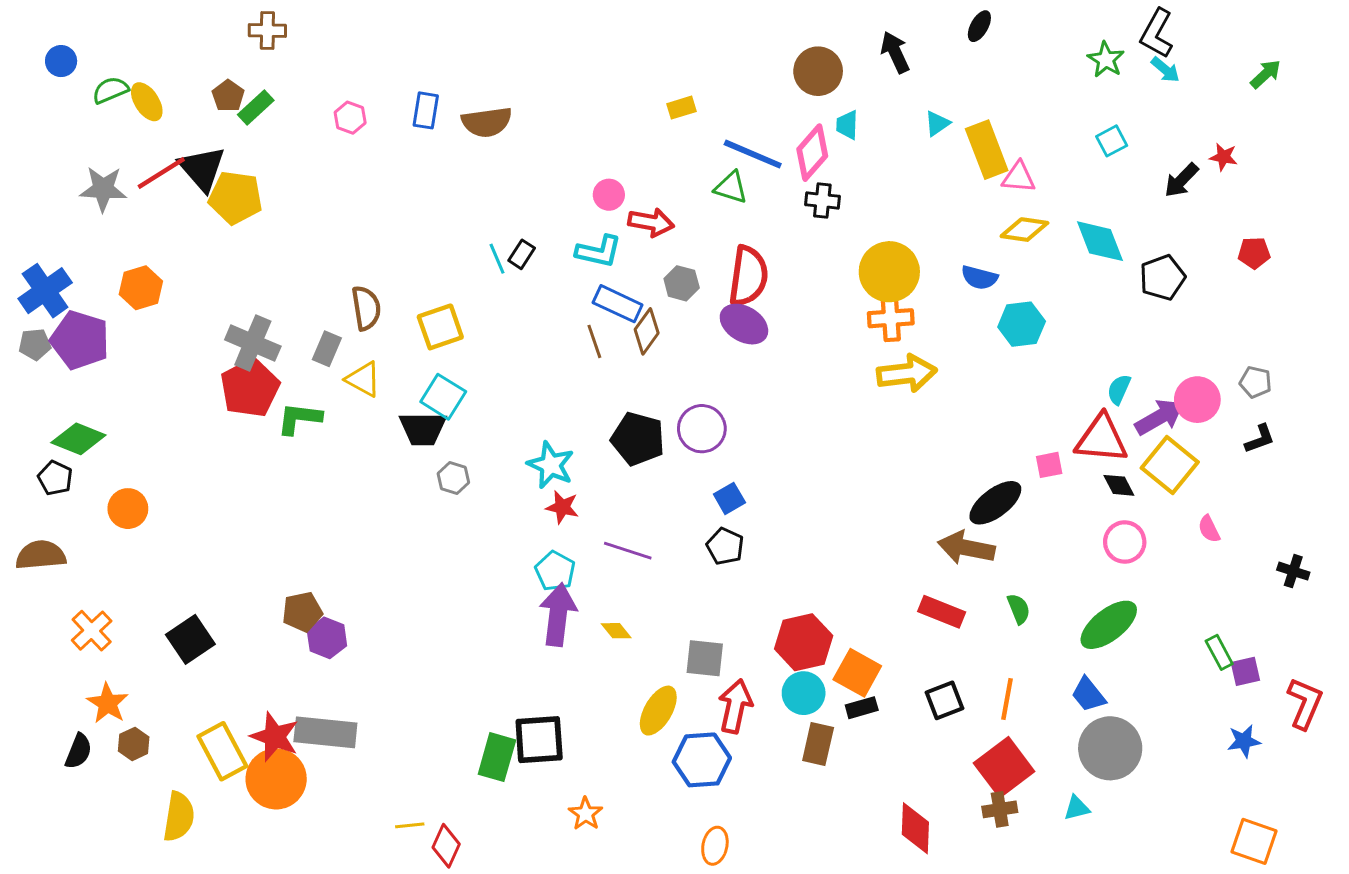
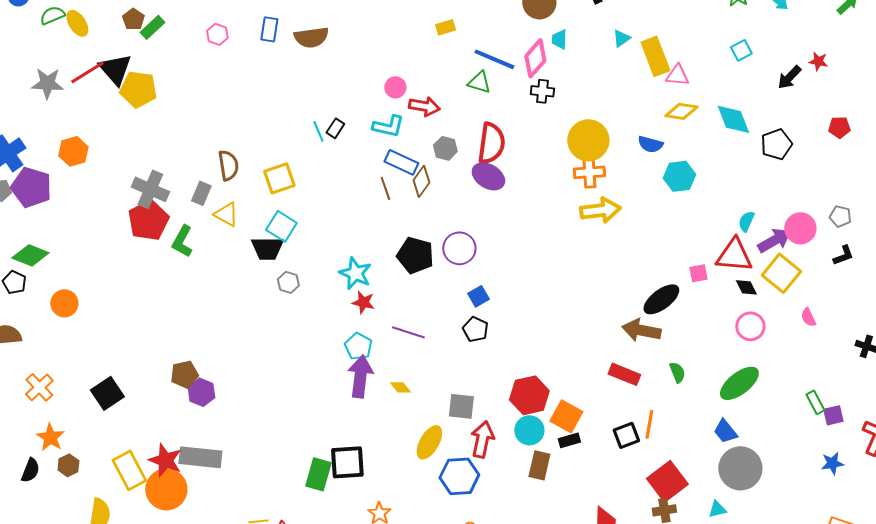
green L-shape: (299, 418) -> (182, 241), turned -68
orange line: (1007, 699) -> (649, 424), moved

